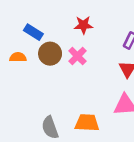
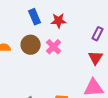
blue rectangle: (33, 32) -> (35, 17), moved, turned 35

